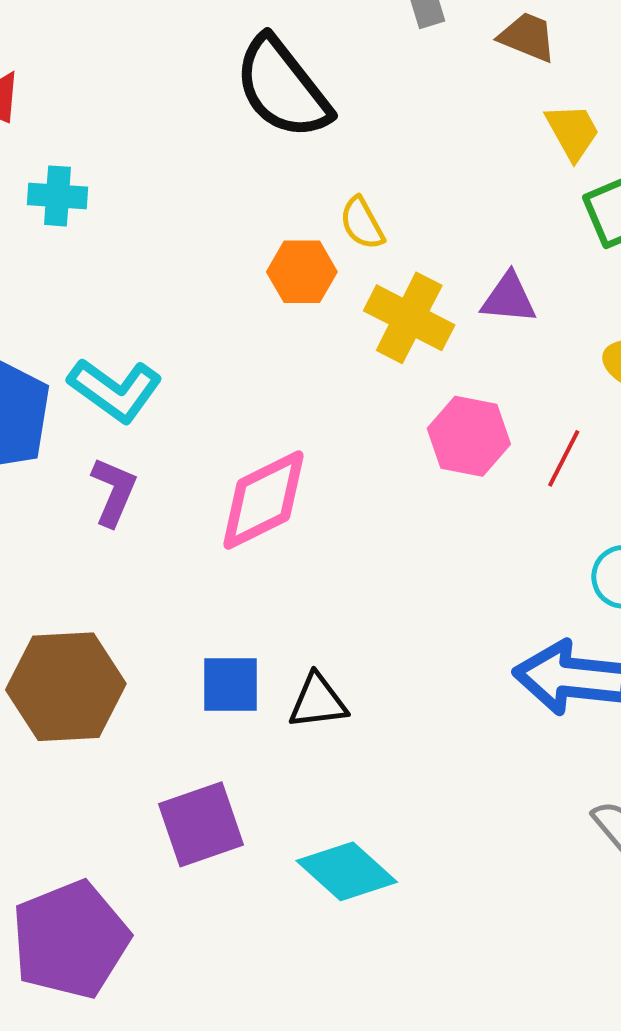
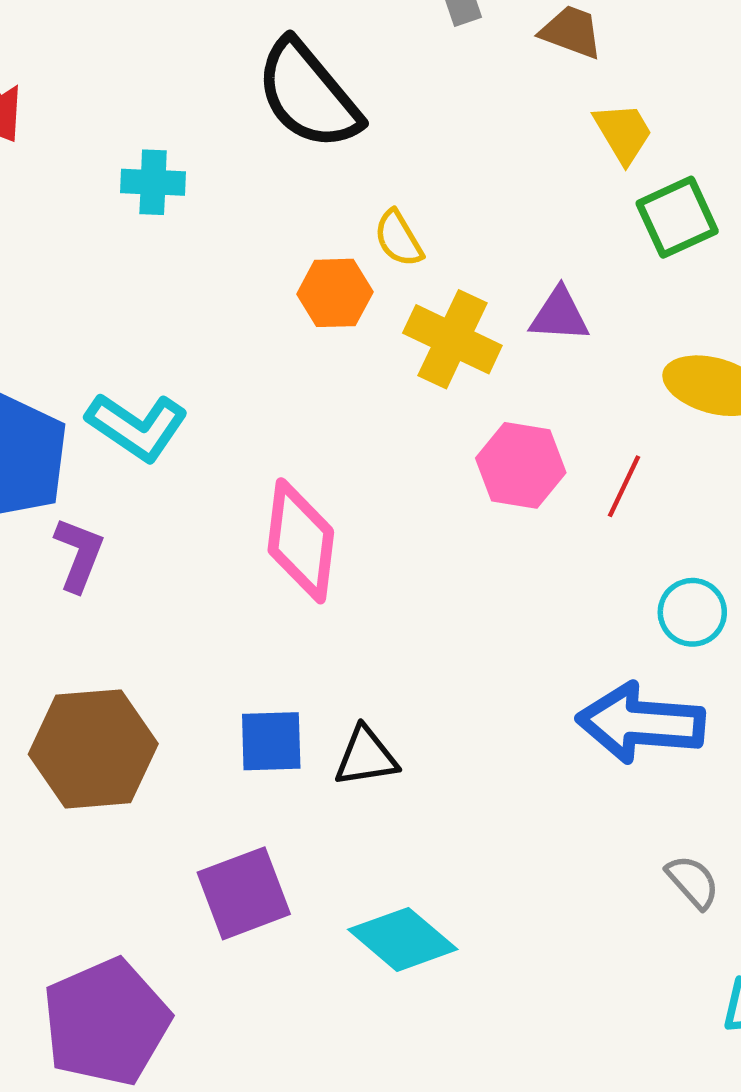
cyan cross: (57, 196) -> (153, 182), moved
purple L-shape: (114, 492) -> (79, 554), moved
pink diamond: (263, 500) -> (301, 541), turned -55

